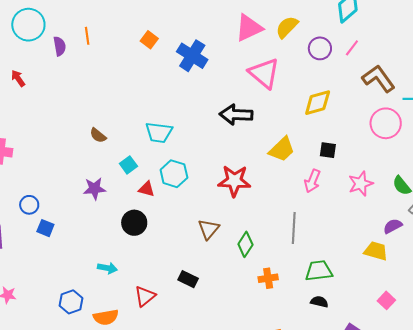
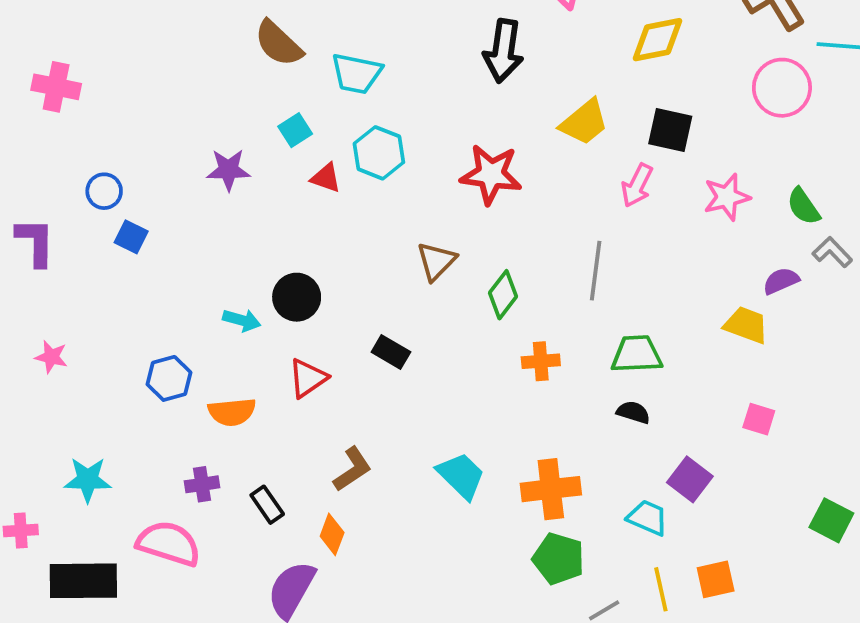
black arrow: (236, 115) -> (503, 51), turned -88
brown semicircle: (98, 135) -> (278, 43), moved, size x1.6
black square: (328, 150) -> (670, 130), size x1.4
black circle: (134, 223) -> (297, 297), moved
pink square: (386, 300) -> (759, 419), turned -30

